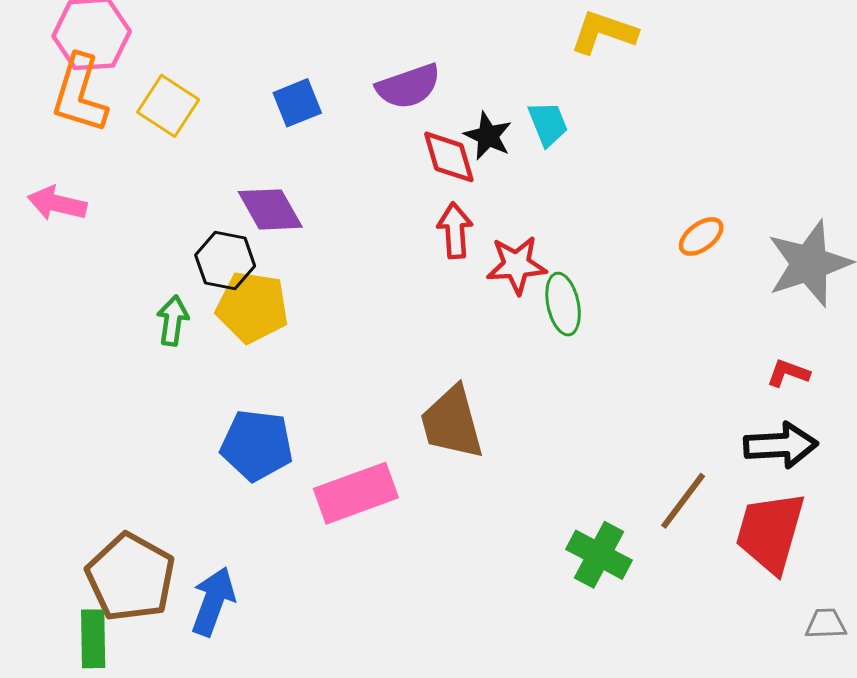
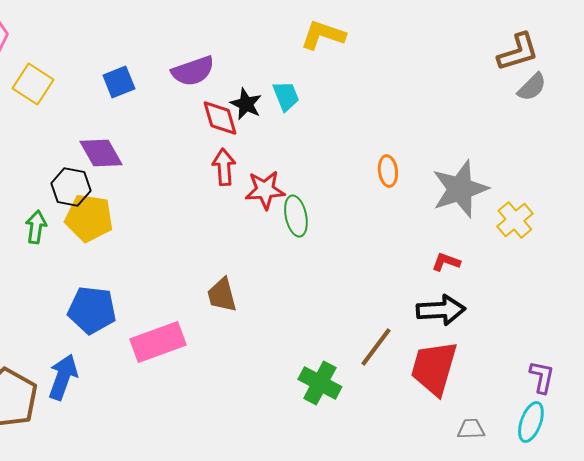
orange ellipse: (701, 236) -> (388, 171), turned -60
brown trapezoid: (452, 423) -> (222, 295), size x0.7
blue arrow: (213, 601) -> (63, 377), moved

